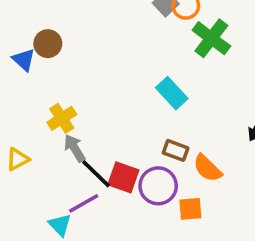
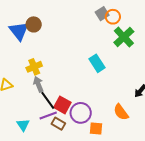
blue triangle: (24, 60) -> (19, 31), size x1.5
brown rectangle: (176, 150) -> (58, 124), moved
orange semicircle: (207, 168) -> (121, 112), moved
purple line: (84, 203) -> (48, 116), moved

